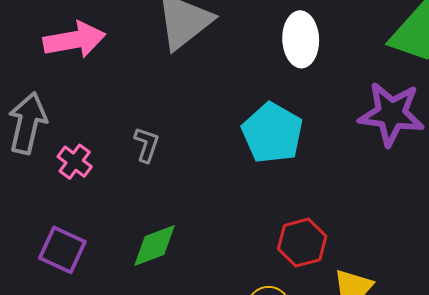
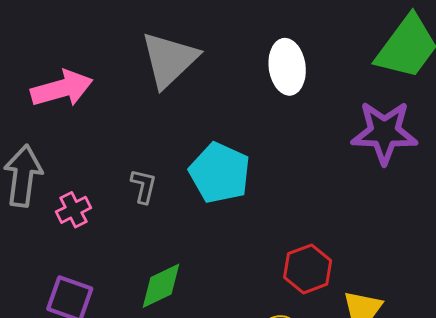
cyan pentagon: (272, 133) -> (220, 173), moved
pink cross: (75, 162) -> (74, 210), turned 32

